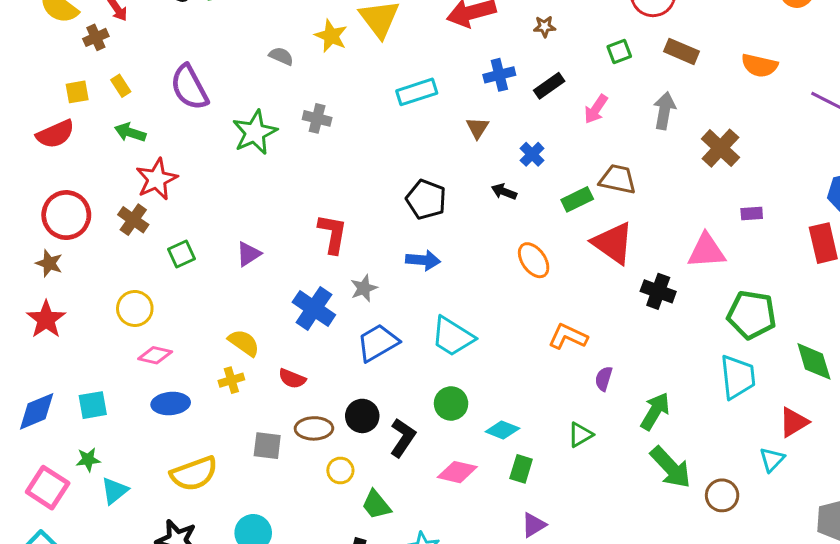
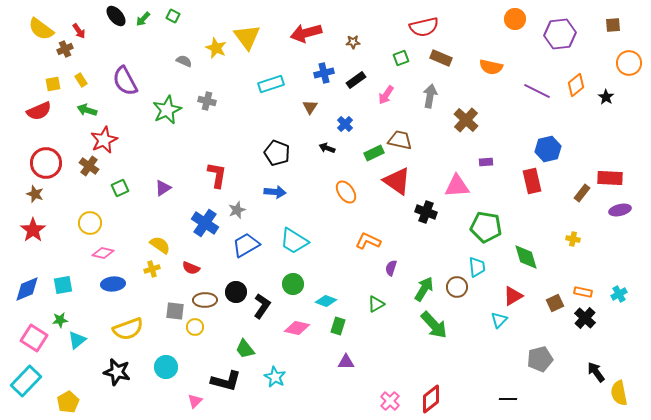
cyan trapezoid: (738, 377) -> (477, 267), size x0.7
yellow circle: (340, 470) -> (195, 327), moved
brown circle: (722, 495) -> (457, 287), moved
purple triangle: (534, 525) -> (346, 362), turned 30

